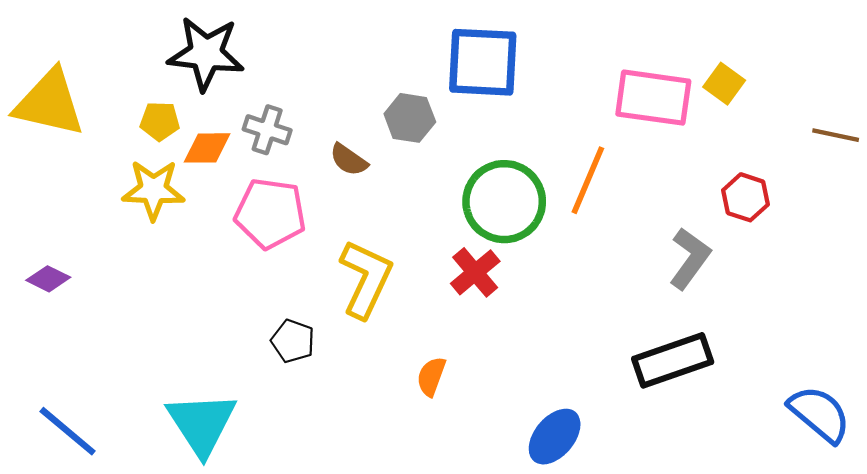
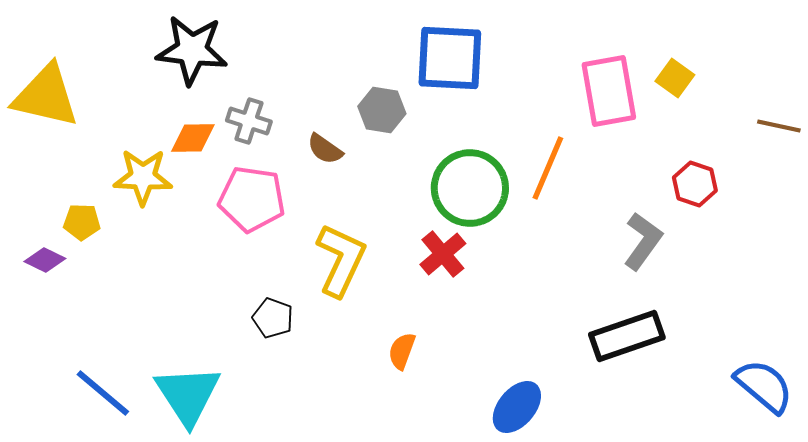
pink rectangle: (653, 98) -> (609, 91), turned 72
yellow pentagon: (160, 121) -> (82, 222), moved
blue line: (68, 431) -> (103, 393), moved

